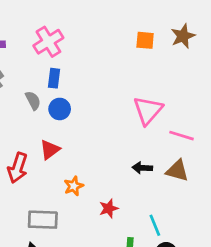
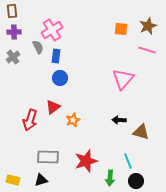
gray semicircle: (33, 101) -> (38, 47), moved
pink line: (182, 136) -> (147, 50), moved
brown triangle: (177, 171) -> (141, 132), moved
orange star: (74, 186) -> (73, 120), moved
red star: (109, 208) -> (86, 161), moved, size x1.6

